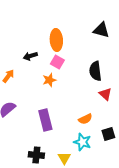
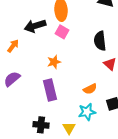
black arrow: (30, 56) -> (35, 26), size x1.5
orange star: (49, 80) -> (54, 62), moved
cyan star: (82, 142) -> (87, 112), turned -30

